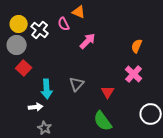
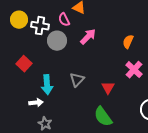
white cross: (40, 30) -> (40, 26), turned -30
gray circle: (17, 45) -> (57, 41), moved
orange semicircle: (137, 46) -> (128, 42), moved

